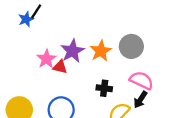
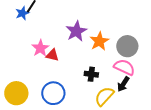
gray circle: (131, 46) -> (127, 46), moved
purple star: (72, 51) -> (76, 31), moved
orange star: (101, 51) -> (99, 41), moved

